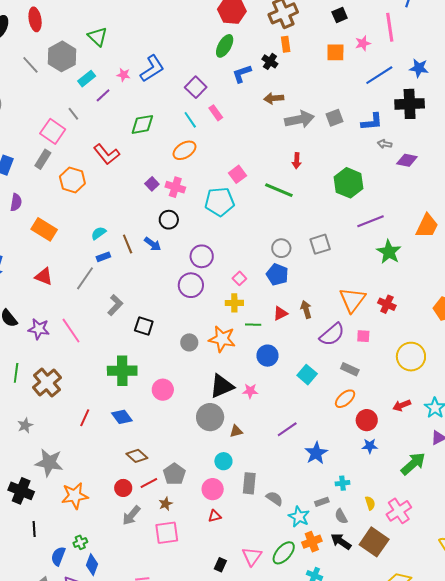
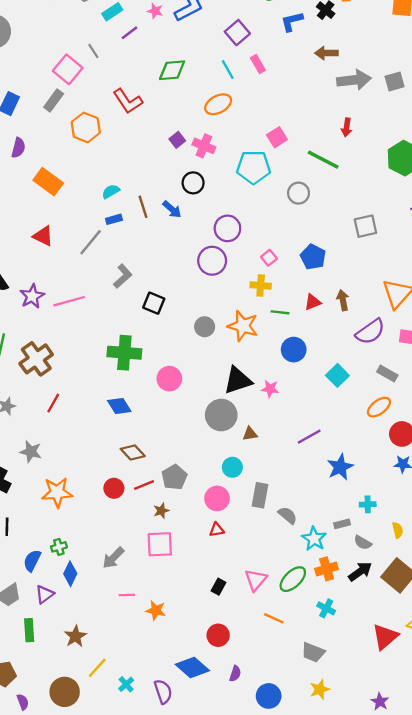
gray circle: (281, 248) -> (299, 193), moved
purple star: (39, 329) -> (32, 296), turned 30
pink line: (71, 331) -> (69, 301), turned -76
red line: (85, 418) -> (53, 403), moved
gray star: (49, 463) -> (31, 452), size x0.7
gray arrow: (131, 515) -> (113, 558), moved
gray semicircle: (341, 516) -> (363, 543), turned -35
black arrow: (341, 541) -> (360, 572), turned 105

